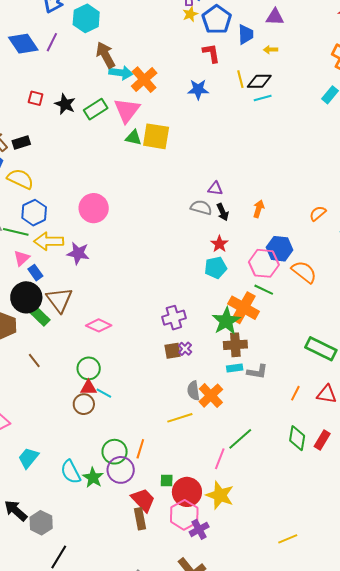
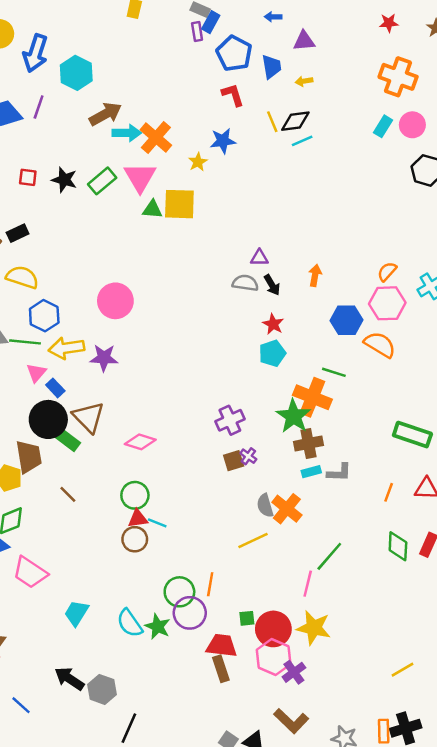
yellow star: (190, 14) -> (198, 162), moved
brown arrow: (105, 55) -> (105, 114), turned 96
pink hexagon: (264, 263) -> (387, 303), moved
red trapezoid: (143, 500) -> (222, 646), turned -32

